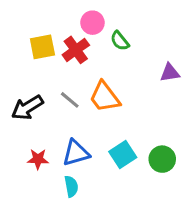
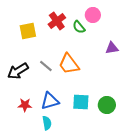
pink circle: (92, 23) -> (93, 15), moved
red cross: (76, 50) -> (57, 21), moved
cyan square: (123, 155) -> (81, 102), turned 36

